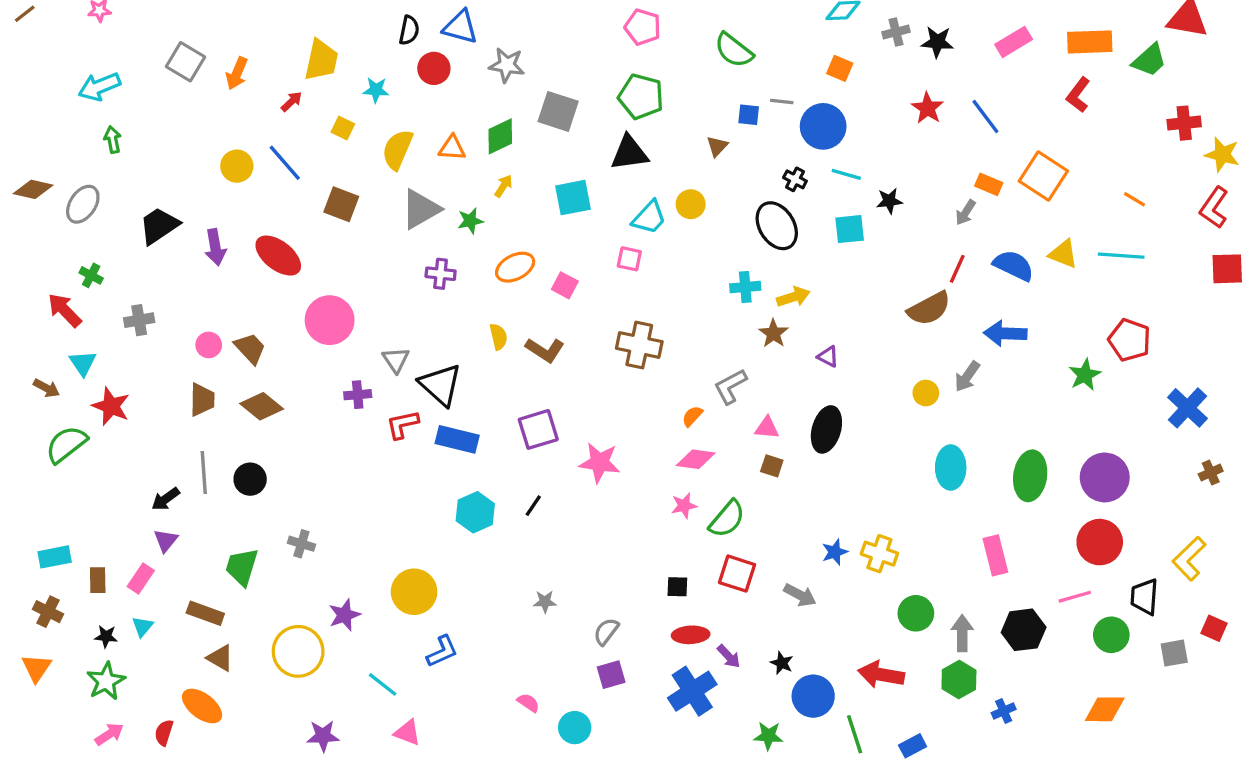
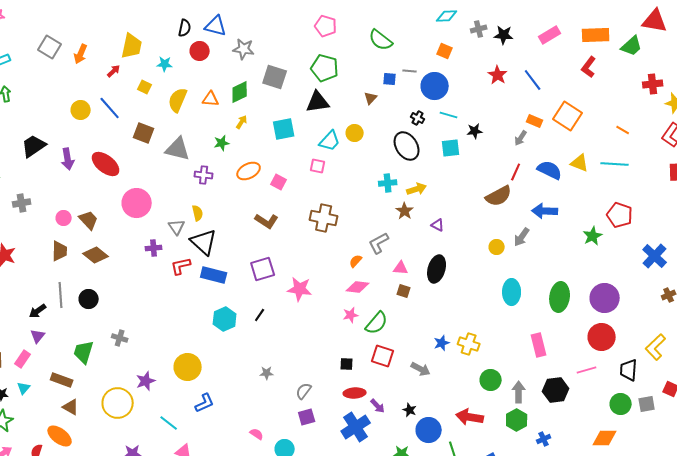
gray triangle: (421, 209) -> (178, 149), moved, turned 44
yellow semicircle: (499, 337) -> (198, 213), moved
green circle: (1111, 635) -> (621, 404), moved

